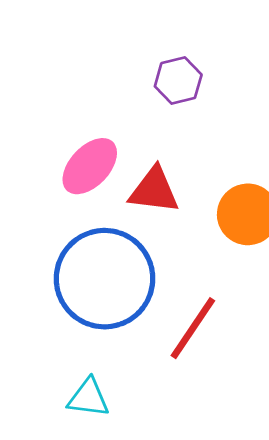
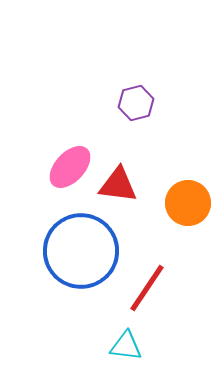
cyan triangle: (88, 398) -> (126, 346), moved

